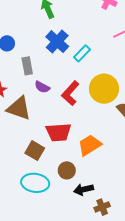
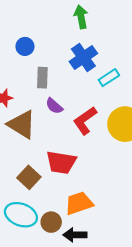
orange trapezoid: (90, 145) -> (79, 203), moved
brown circle: (67, 170) -> (51, 222), moved

